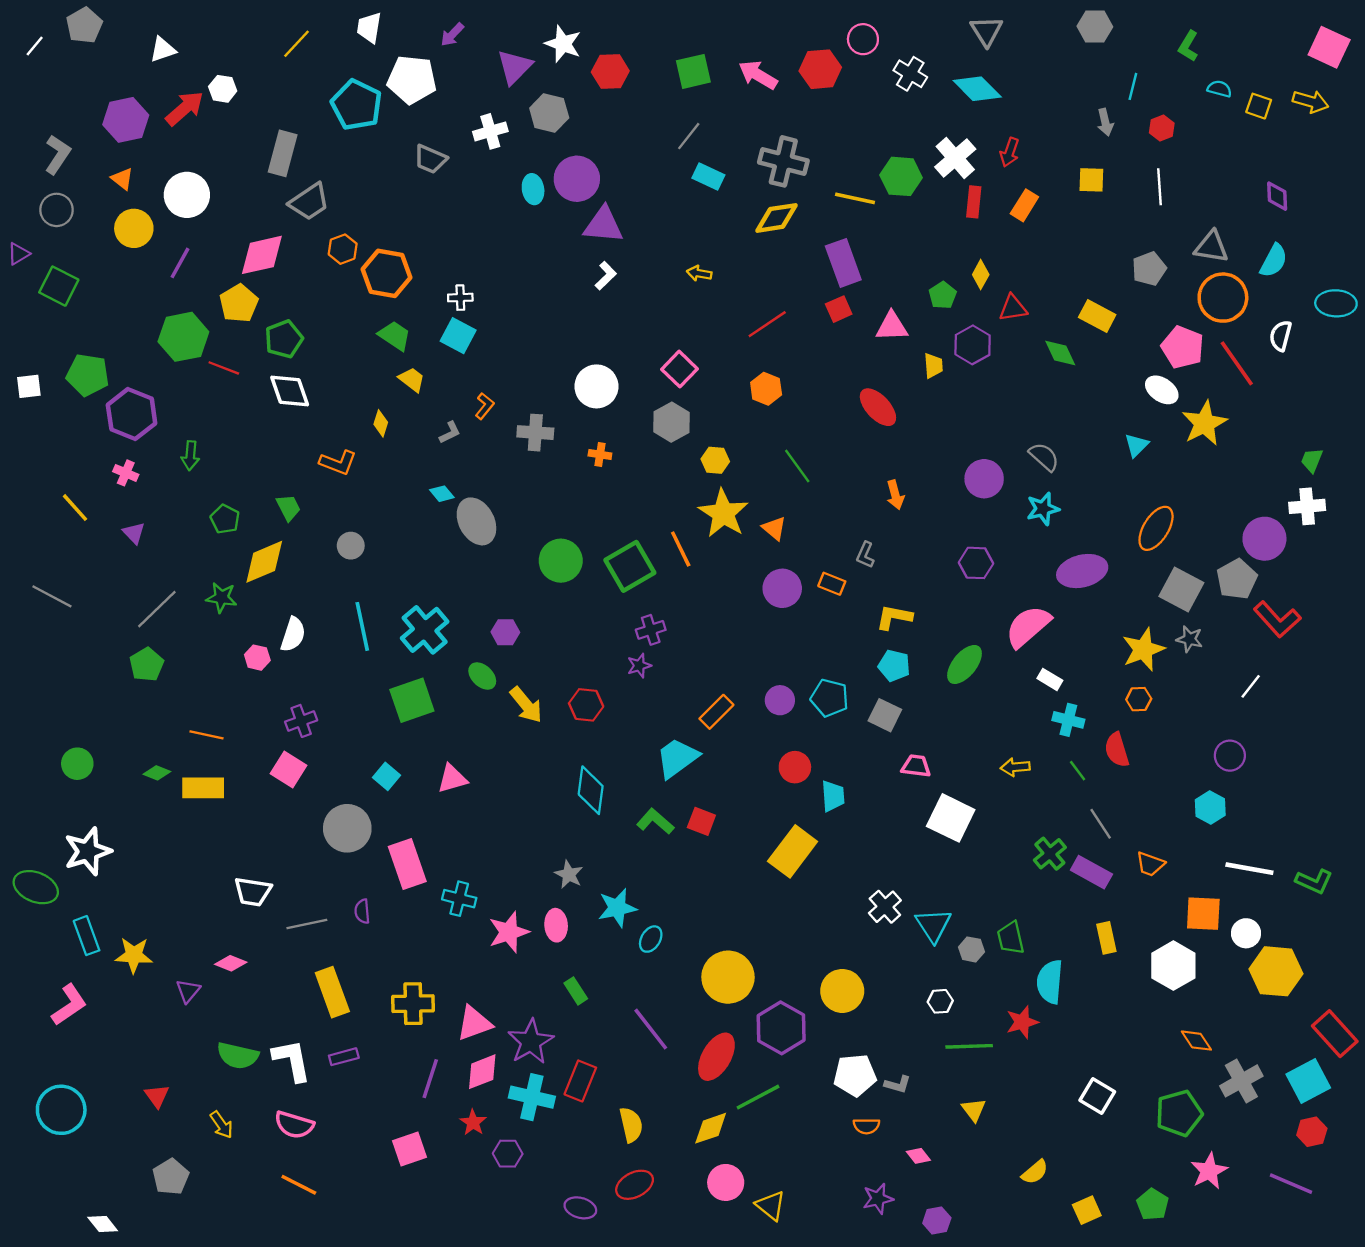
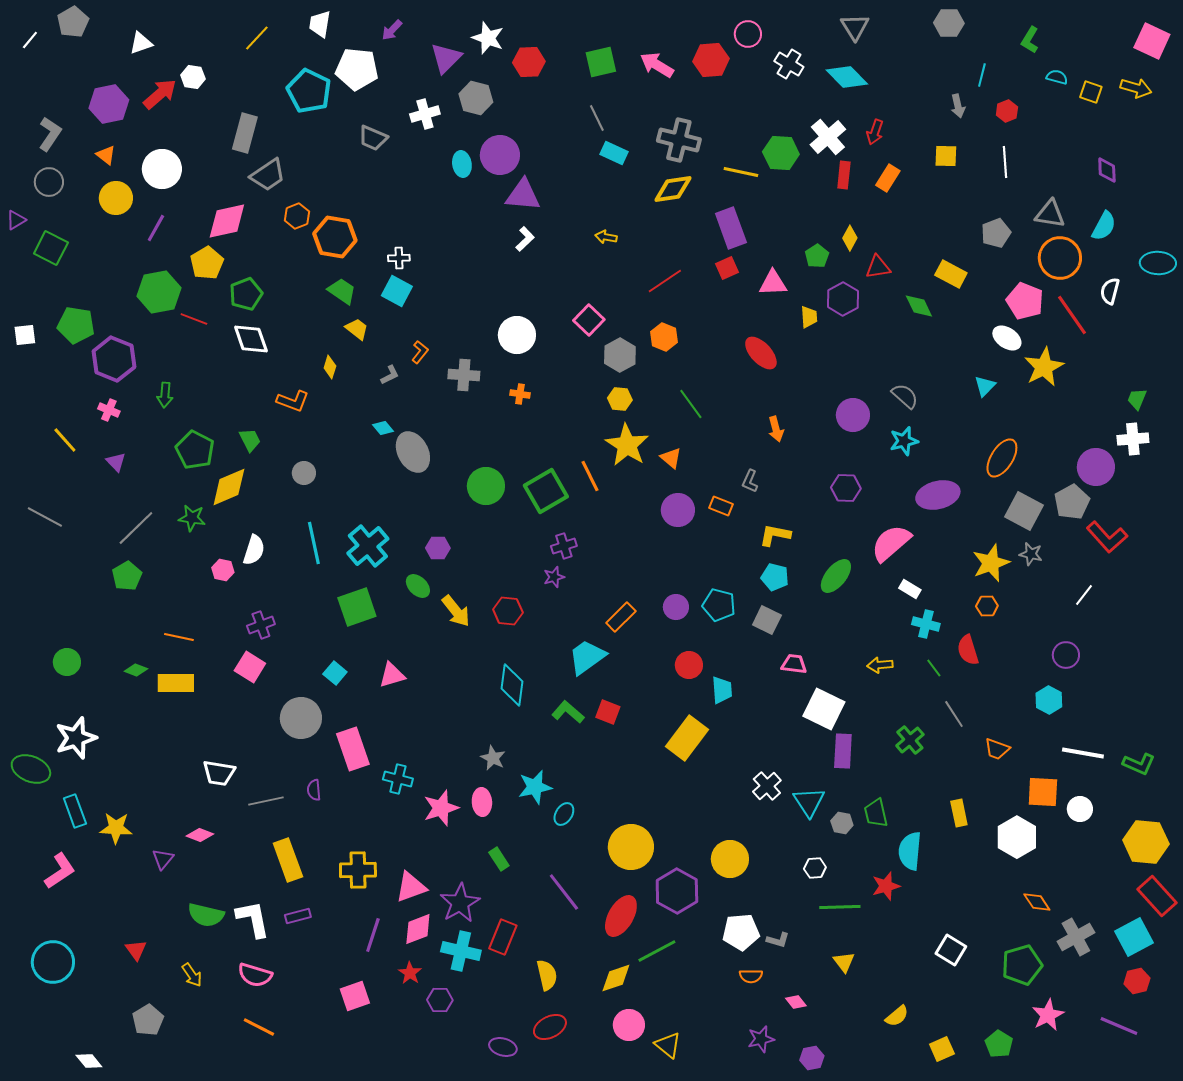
gray line: (689, 136) -> (597, 118), turned -64
gray hexagon: (671, 422) -> (620, 355), moved
green pentagon: (225, 519) -> (195, 450), size x1.5
purple rectangle: (1091, 872) -> (843, 751), moved, turned 64
yellow hexagon: (1276, 971) -> (1146, 842), moved

